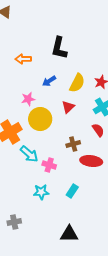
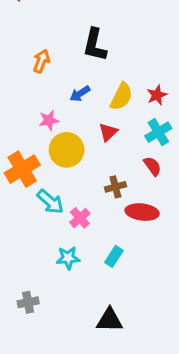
orange arrow: (23, 59) -> (41, 61), turned 112
pink cross: (49, 165) -> (80, 218), turned 32

